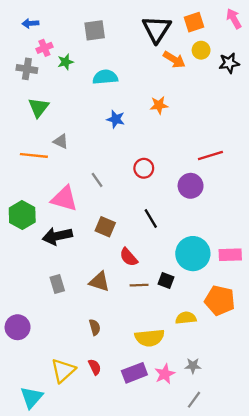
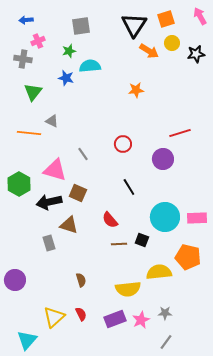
green star: (65, 62) -> (69, 51), moved
blue star: (116, 119) -> (66, 78), moved
brown square: (105, 227) -> (78, 193), moved
brown triangle: (99, 282) -> (69, 225), moved
yellow semicircle: (186, 318) -> (159, 272), size x1.4

